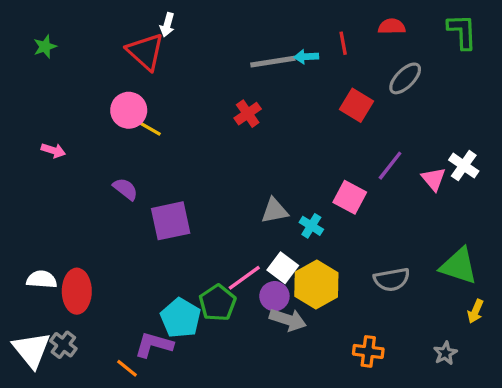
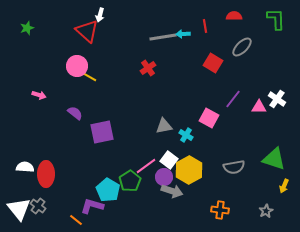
pink arrow: (53, 150) -> (39, 95), moved
pink triangle: (434, 179) -> (259, 107), turned -49

